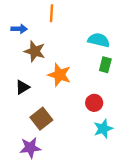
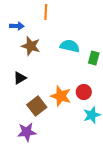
cyan semicircle: (99, 40) -> (70, 46), moved
orange star: (59, 75) -> (61, 96), moved

